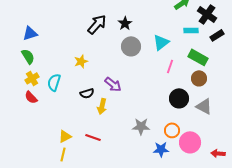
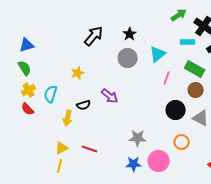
black star: (125, 23) -> (130, 34), moved
yellow arrow: (102, 106) -> (68, 118), moved
orange circle: (172, 130) -> (182, 142), moved
pink circle: (190, 142) -> (159, 161), moved
blue star: (161, 149) -> (134, 164), moved

